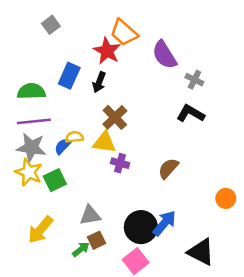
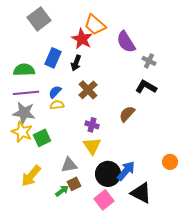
gray square: (51, 25) -> (39, 19), size x1.6
yellow triangle: (104, 142) -> (92, 146), moved, turned 48
blue semicircle: (63, 146) -> (55, 92), moved
brown semicircle: (168, 168) -> (127, 114), moved
orange circle: (226, 198) -> (170, 162), moved
black triangle: (201, 252) -> (141, 193), moved

